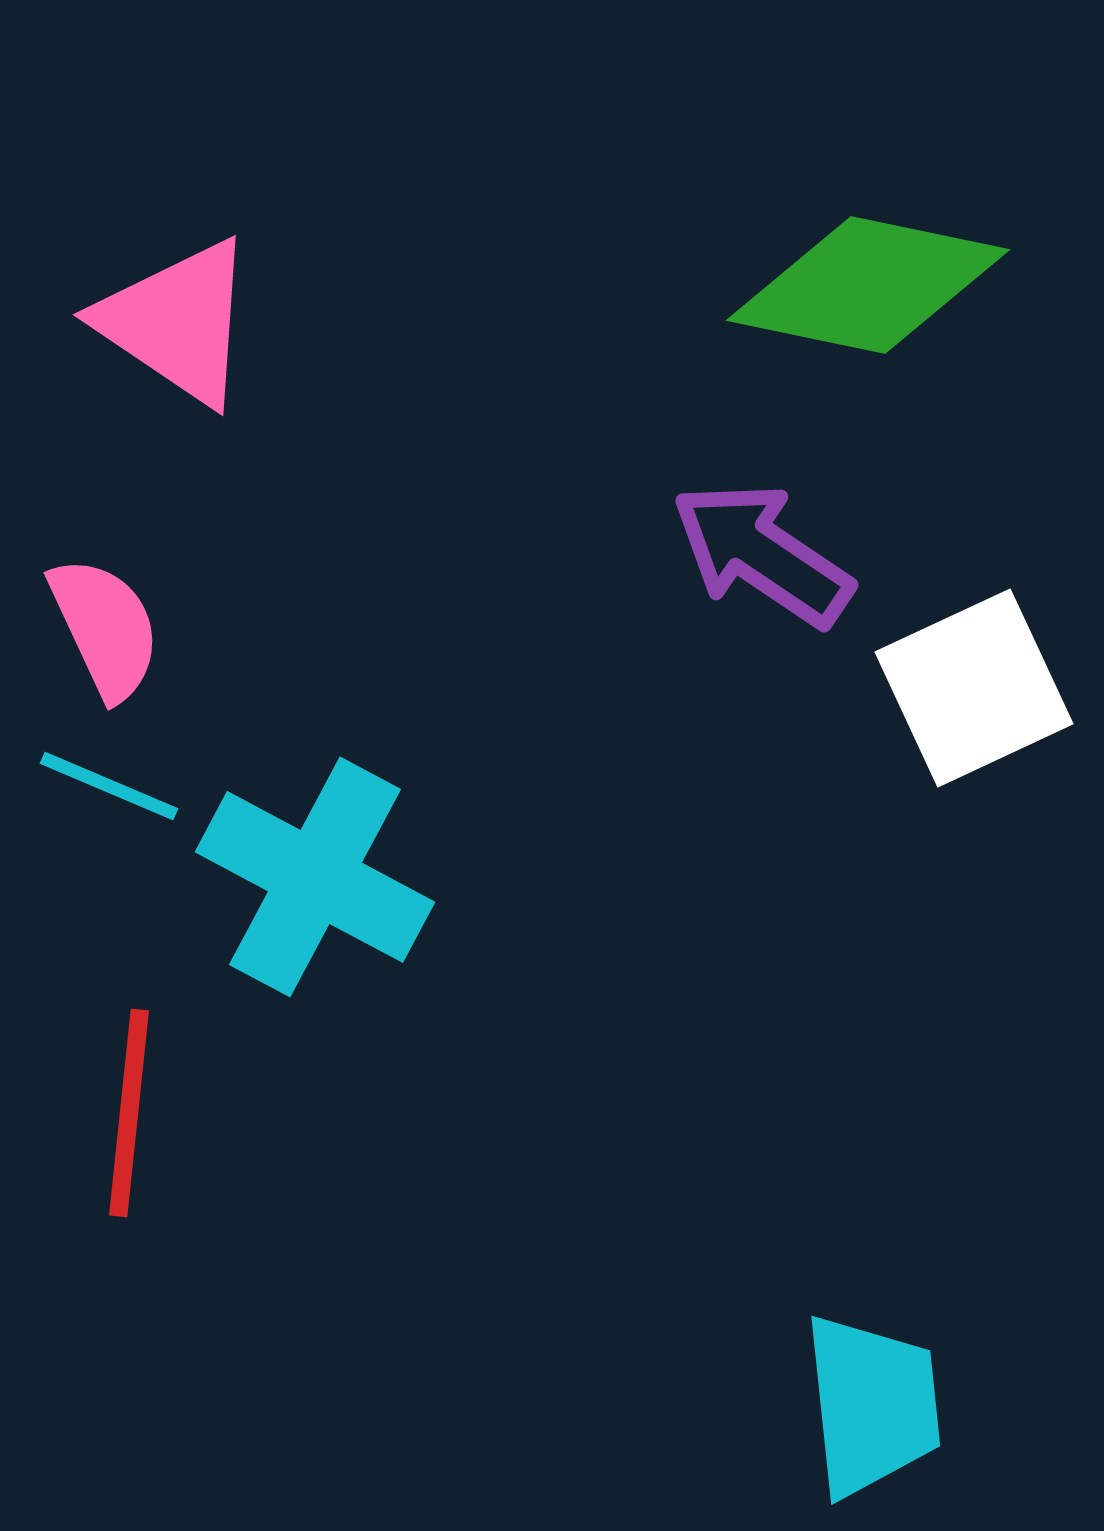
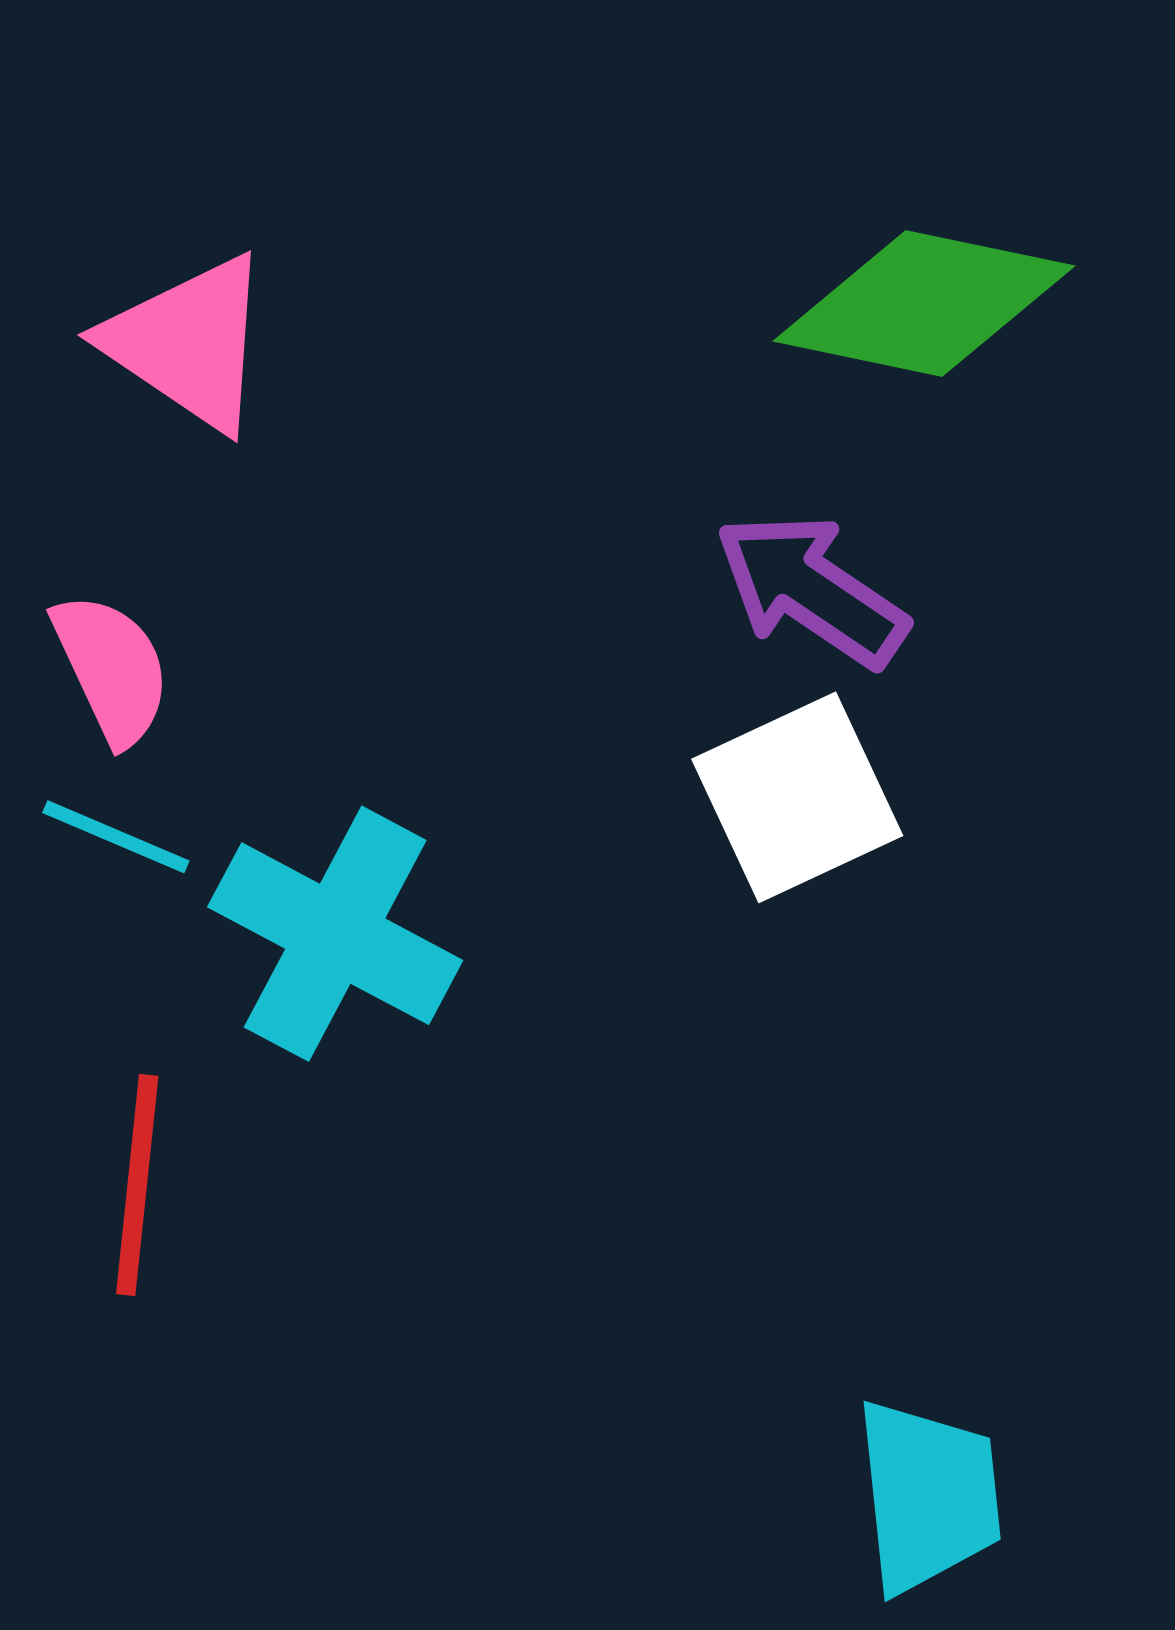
white square: (974, 688) -> (797, 797), moved

